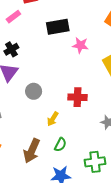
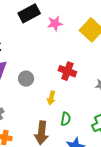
red cross: (77, 97) -> (67, 71), turned 36

